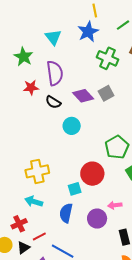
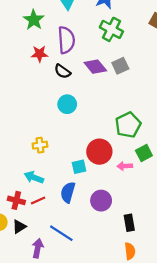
green cross: (108, 58) -> (111, 29), moved
cyan circle: (72, 126) -> (67, 104), moved
yellow cross: (37, 171) -> (40, 145), size x0.6
pink arrow: (115, 205) -> (125, 166), moved
red cross: (19, 224) -> (16, 200), turned 35
red line: (39, 236) -> (38, 200), moved

